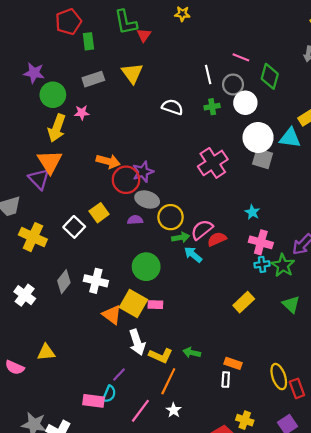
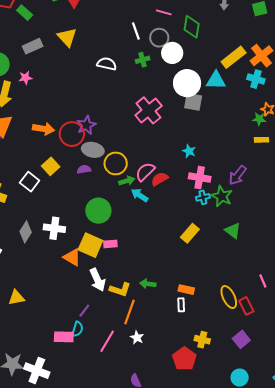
green rectangle: (88, 41) -> (25, 13), turned -35
orange arrow: (108, 161) -> (43, 129), moved

